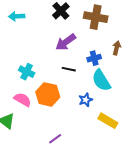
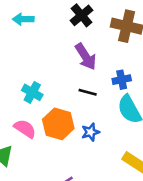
purple arrow: (66, 42) -> (86, 57), turned -90
blue star: (86, 100) -> (90, 132), moved

